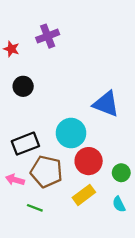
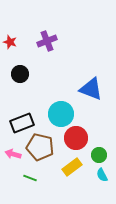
purple cross: (48, 36) -> (47, 41), moved
green circle: (121, 173) -> (99, 155), moved

